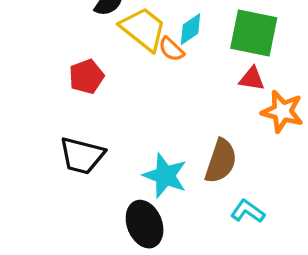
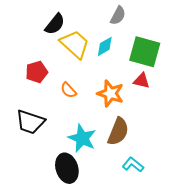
orange semicircle: (171, 49) -> (68, 90), moved
orange star: (282, 111) -> (110, 93), moved

